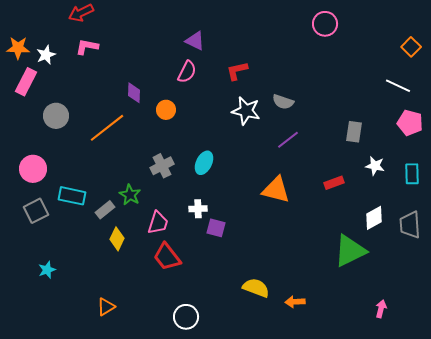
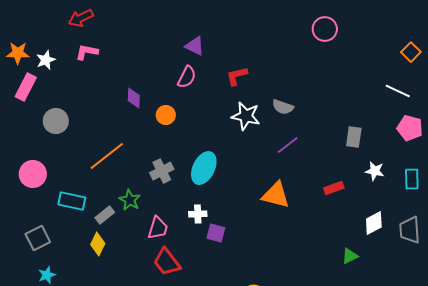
orange line: (107, 128) -> (107, 156), moved
cyan ellipse: (204, 163) -> (204, 168), size x1.4
gray square: (36, 211) -> (38, 238), moved
yellow diamond: (117, 239) -> (98, 244), moved
green triangle: (350, 251) -> (350, 256), size x0.5

